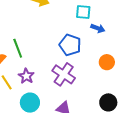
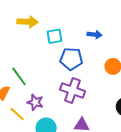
cyan square: (83, 12) -> (54, 36), moved

